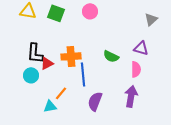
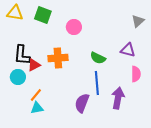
pink circle: (90, 11) -> (74, 27), moved
pink semicircle: (136, 69) -> (136, 74), moved
blue line: (83, 74) -> (97, 83), moved
orange line: (61, 93) -> (36, 95), moved

